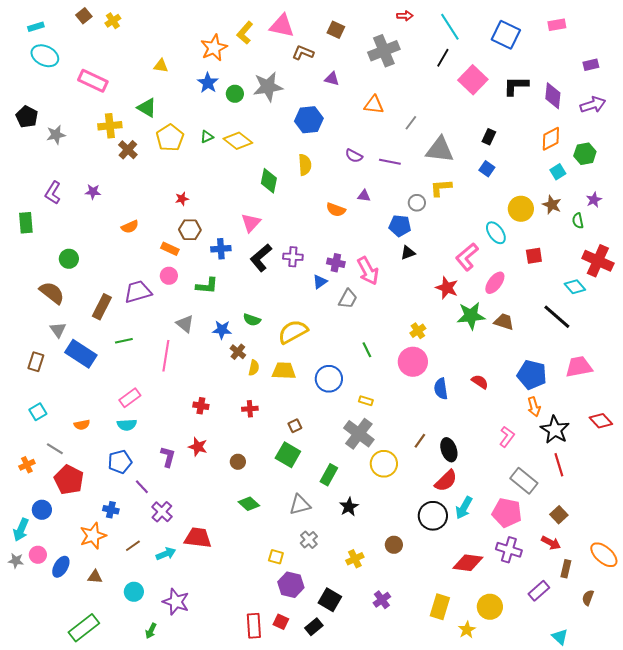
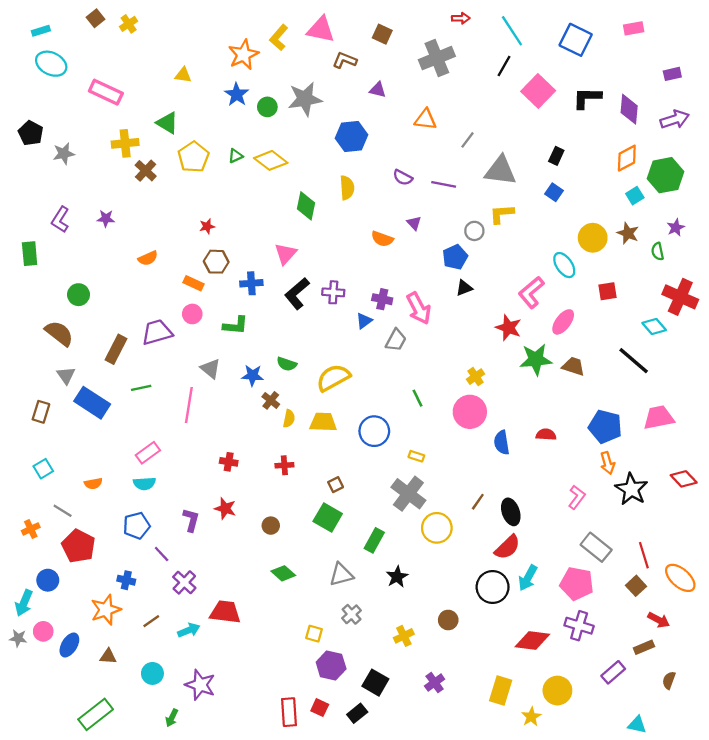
green hexagon: (585, 154) -> (665, 175), size x1.4
purple triangle: (364, 196) -> (414, 223), turned 40
blue pentagon: (400, 226) -> (455, 257), turned -30
red semicircle: (480, 382) -> (546, 435), turned -30
red line: (559, 465) -> (644, 555), moved
red arrow: (551, 543) -> (659, 620), moved
orange ellipse: (604, 555) -> (680, 578), moved
brown rectangle: (566, 569) -> (644, 647), turned 54
cyan triangle: (560, 637) -> (637, 725), turned -30

